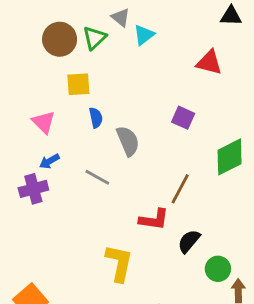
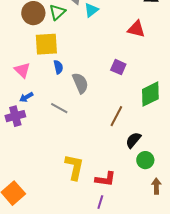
yellow square: (78, 84) -> (46, 44), size x1.4
red L-shape: (154, 219) -> (105, 179), moved
black semicircle: (189, 241) -> (133, 140), moved
green circle: (218, 269) -> (145, 160), moved

